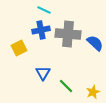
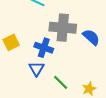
blue cross: (41, 30) -> (44, 48), moved, turned 30

